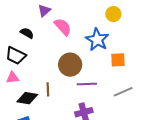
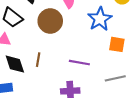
brown circle: (70, 65) -> (50, 21), moved
black diamond: (27, 98) -> (15, 64), turned 50

